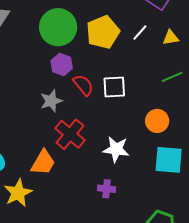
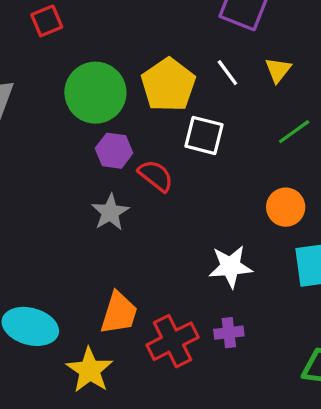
white line: (140, 33) -> (227, 73), turned -66
yellow triangle: (171, 38) -> (278, 70), turned -30
white square: (114, 87) -> (204, 135), moved, turned 30
red cross: (70, 134) -> (173, 341), moved, turned 36

